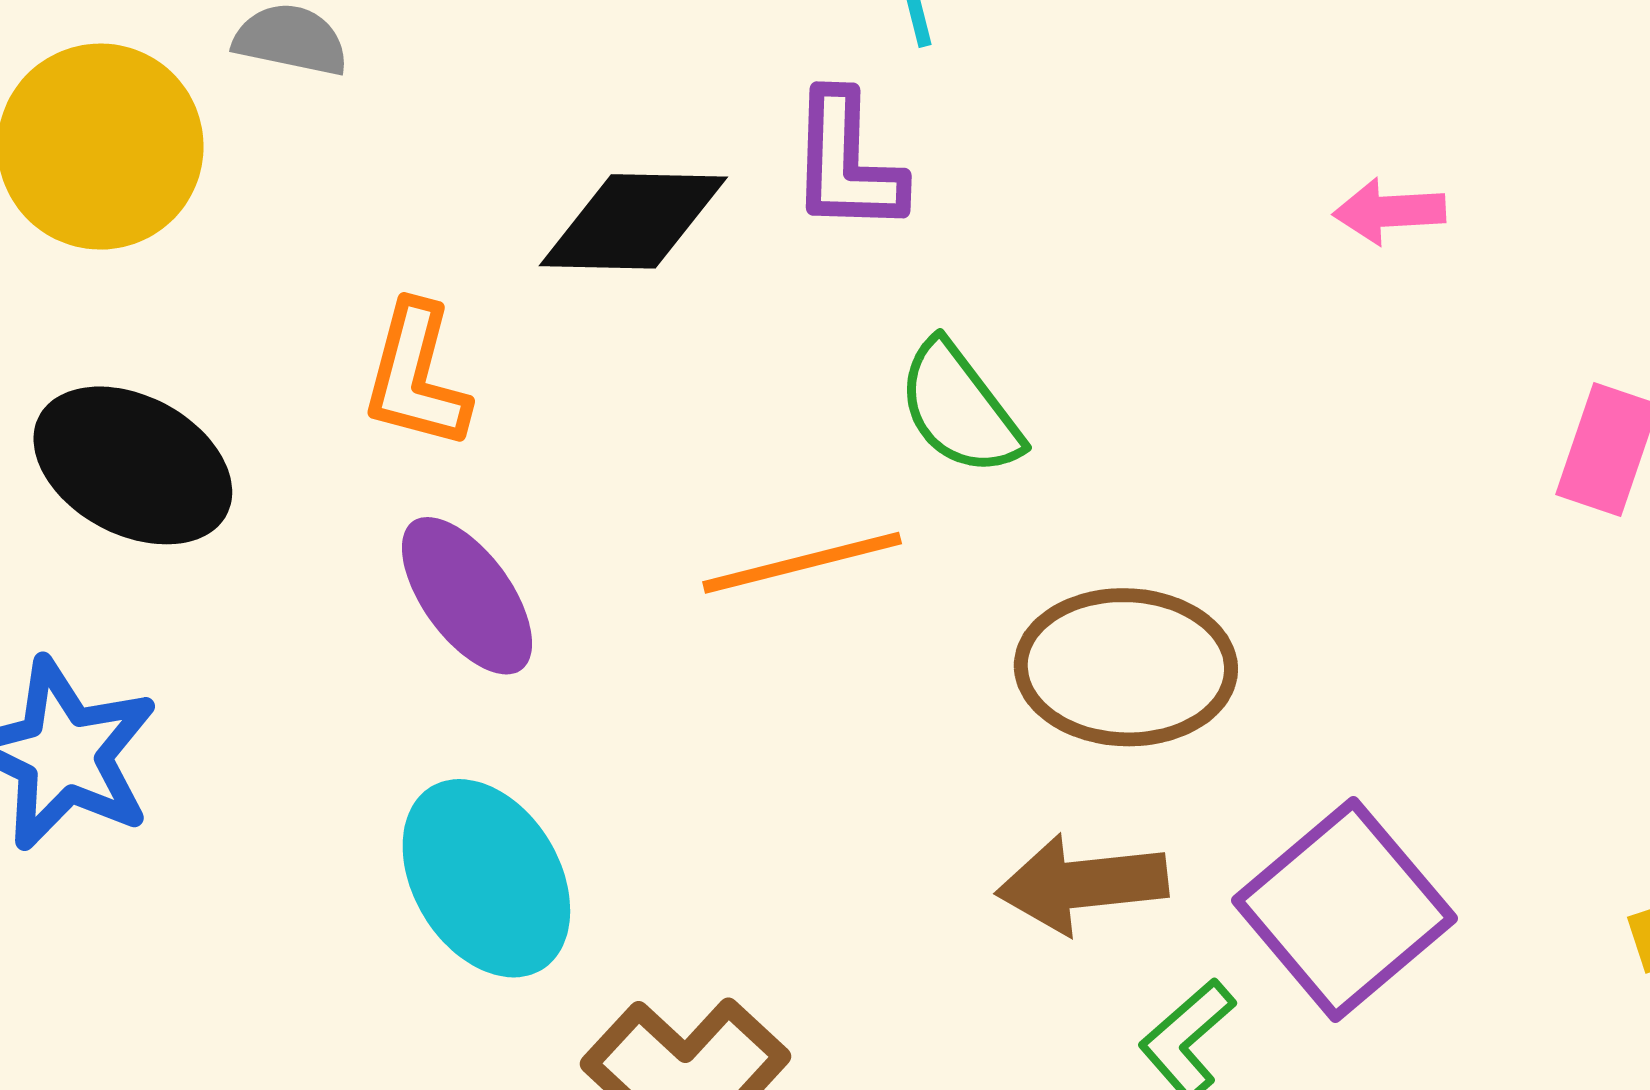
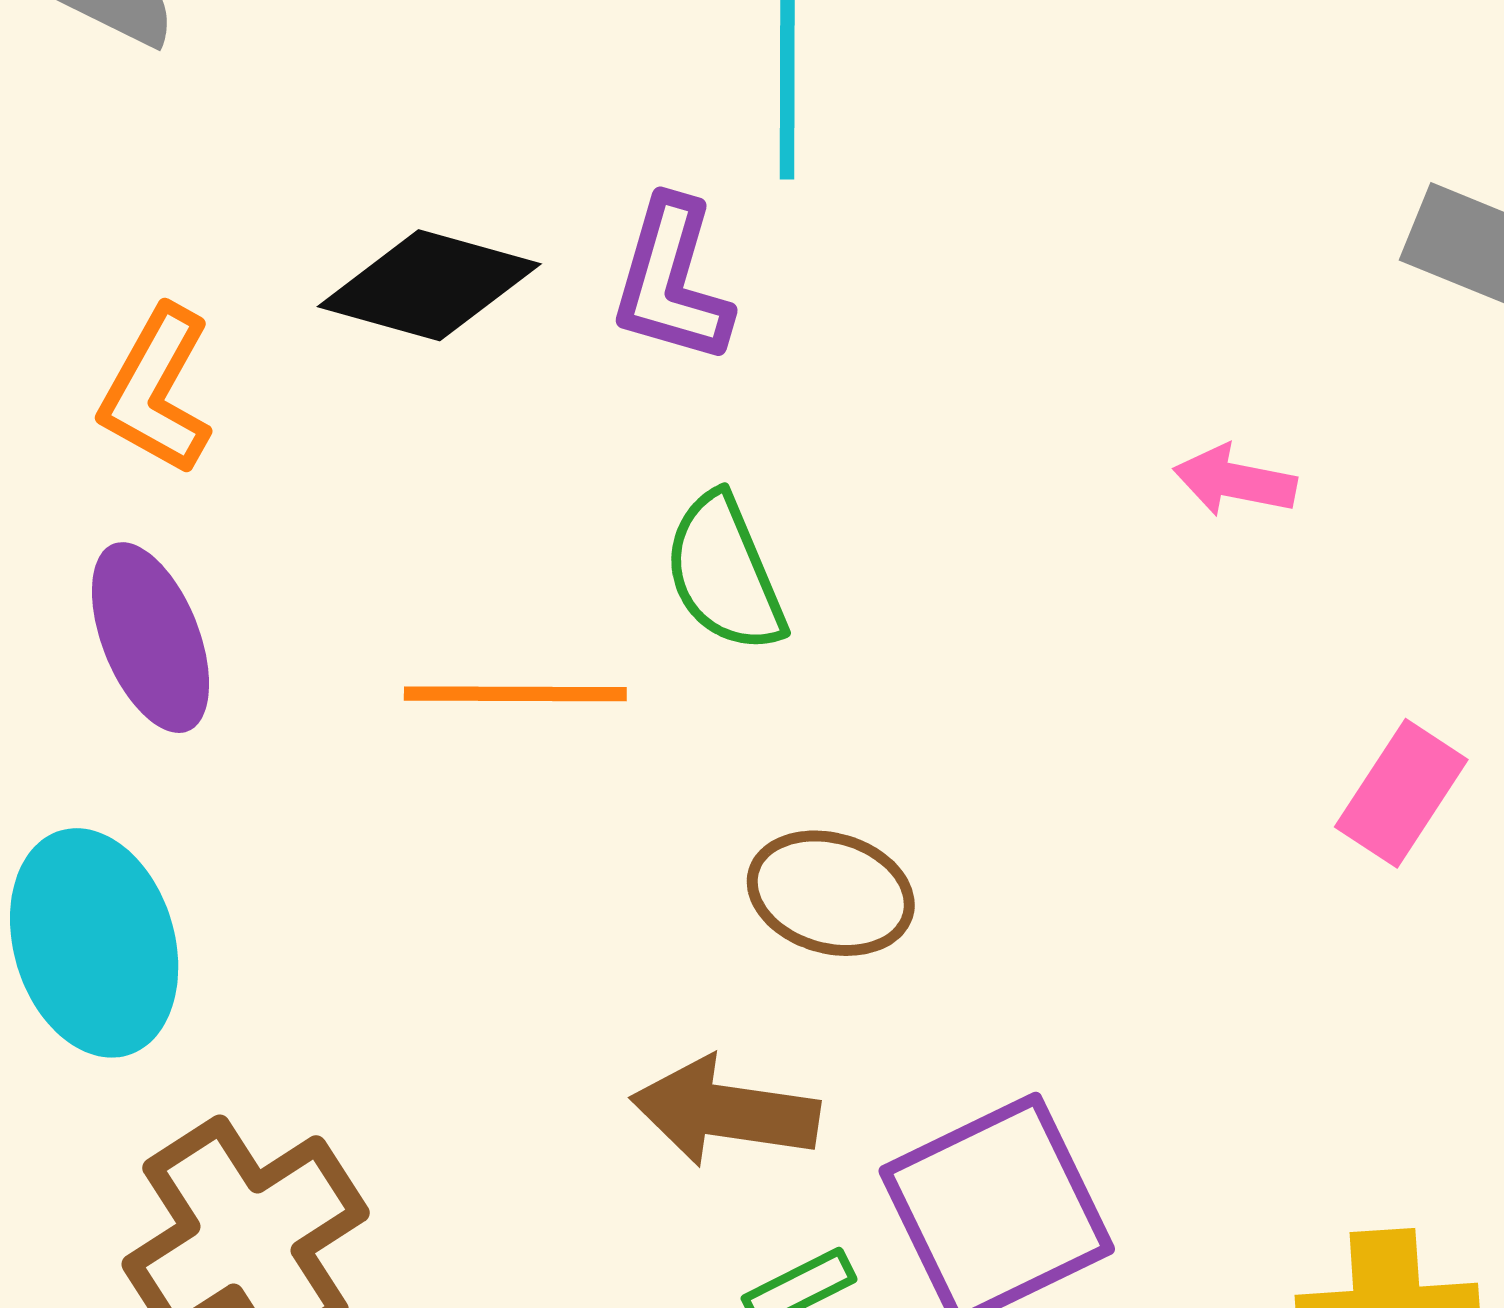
brown ellipse: (1126, 667) -> (831, 893), size x0.7

